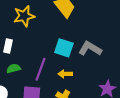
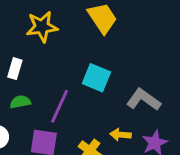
gray L-shape: (90, 49) -> (143, 100), moved
yellow arrow: (65, 74) -> (120, 135), moved

